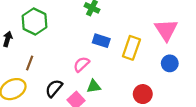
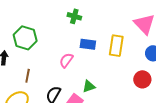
pink semicircle: (81, 64) -> (66, 60), moved
red circle: (143, 94) -> (142, 79), moved

